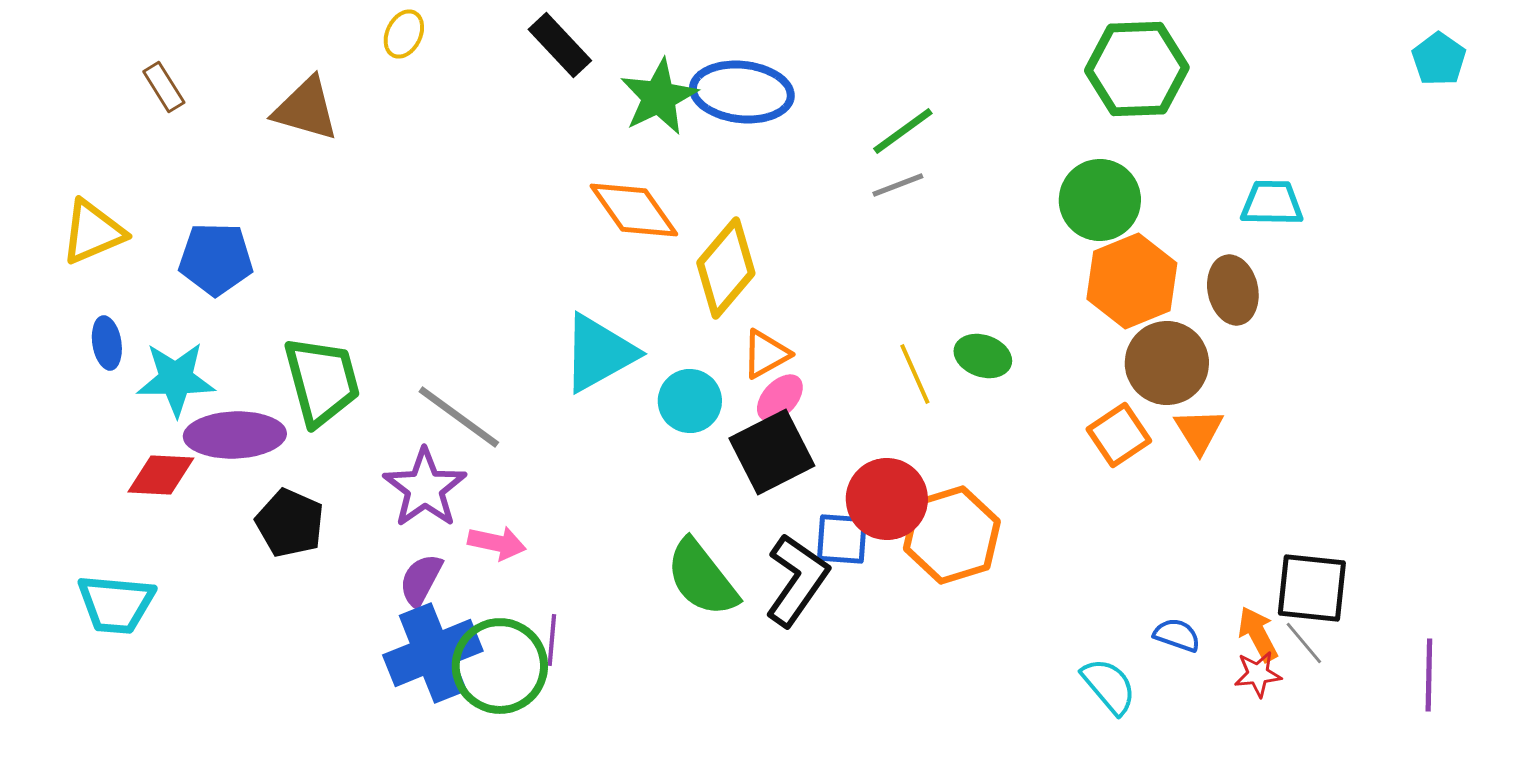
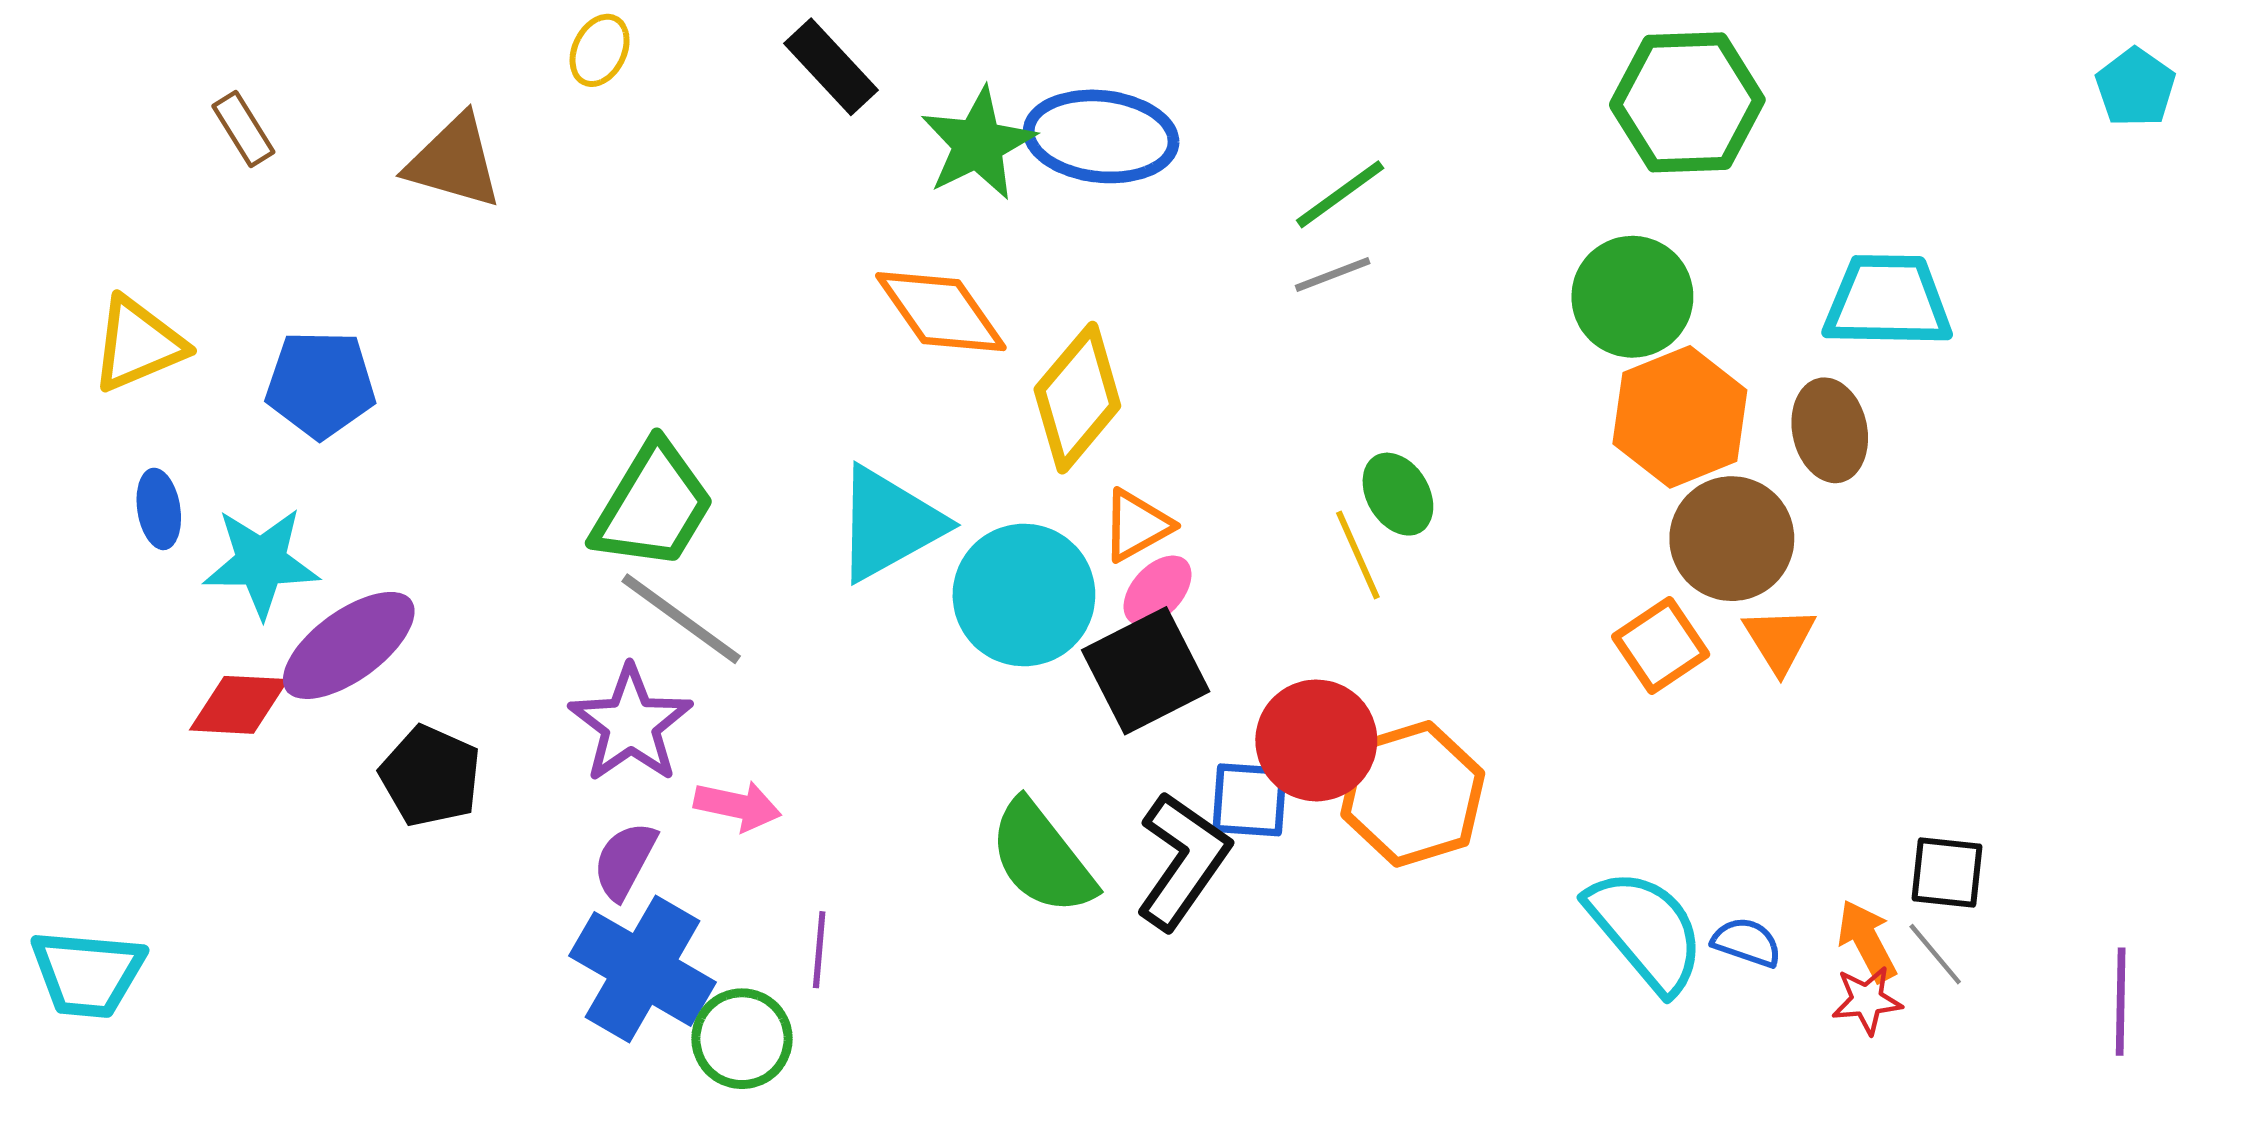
cyan trapezoid: (1272, 203) -> (1888, 301), size x1.4
green ellipse: (983, 356) -> (1398, 494), moved, turned 40
green trapezoid: (322, 381) -> (653, 506), moved, turned 46
cyan circle: (690, 401) -> (1024, 595), size x1.5
purple ellipse: (235, 435) -> (349, 645), turned -34
black square: (1312, 588) -> (1947, 873), size x0.7
cyan trapezoid: (116, 604) -> (88, 973), moved
blue cross: (433, 653) -> (643, 969), turned -38
green circle: (500, 666) -> (742, 1039), moved, size x0.7
cyan semicircle: (1109, 686) -> (1646, 930), moved, size x1.5

